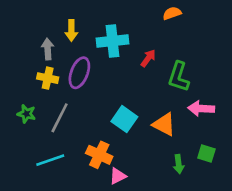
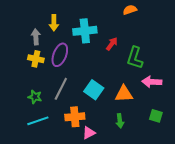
green star: (26, 114) -> (35, 97), moved
gray line: (60, 118) -> (61, 89), moved
orange triangle: (164, 124) -> (124, 94), turned -30
orange cross: (99, 155) -> (75, 117), turned -30
green arrow: (179, 164) -> (120, 121), moved

